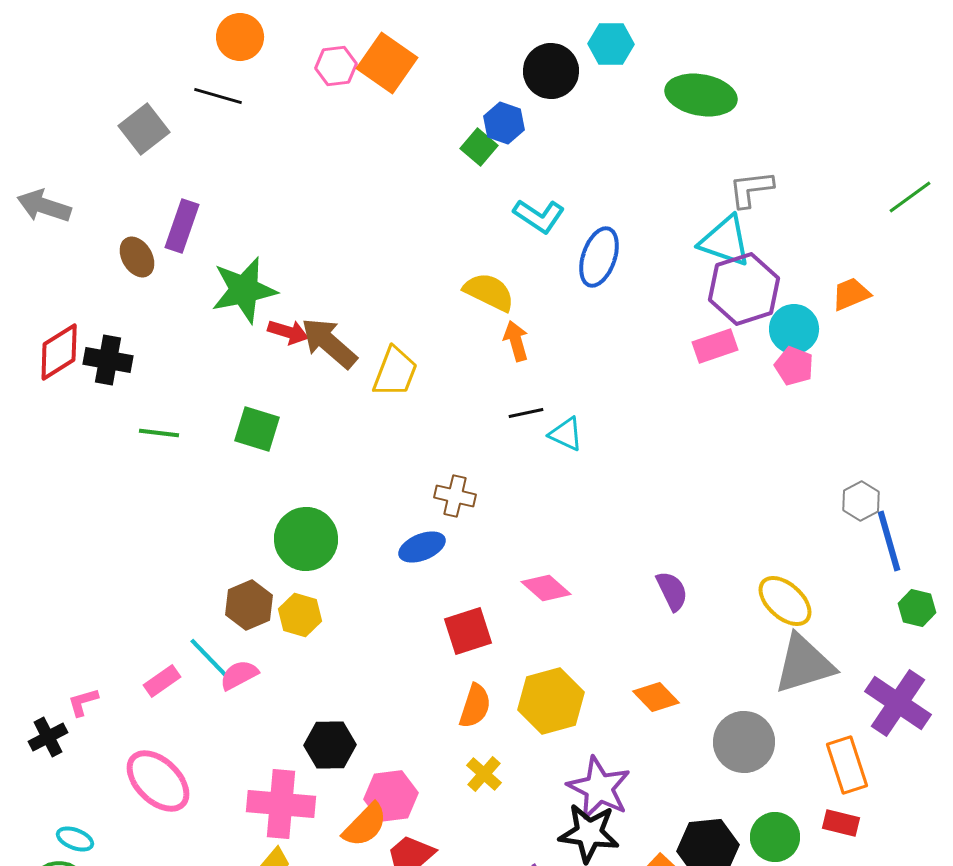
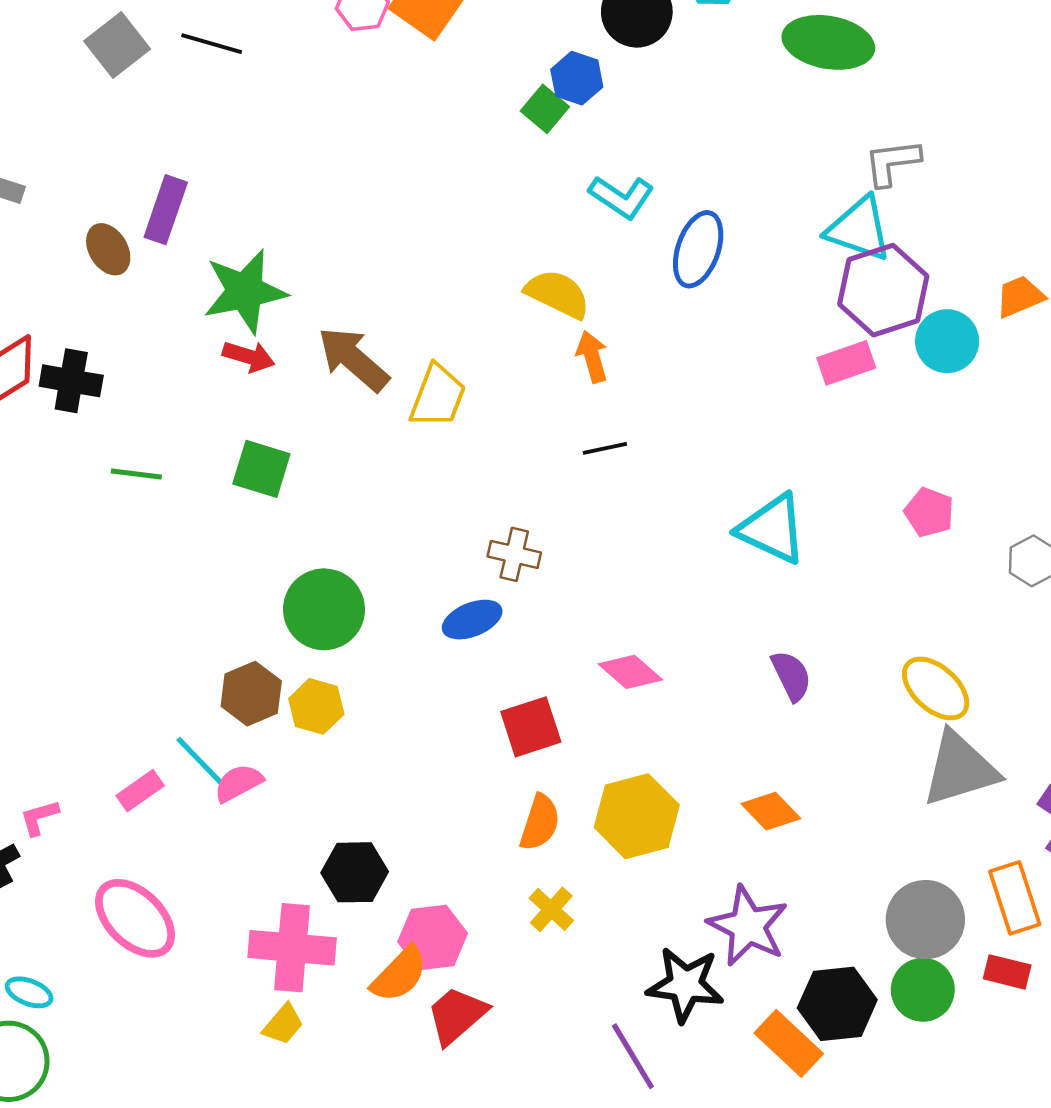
gray square: (144, 129) -> (117, 45), moved
red arrow: (288, 332) -> (249, 357), moved
pink pentagon: (794, 366) -> (929, 512), moved
cyan triangle: (566, 434) -> (772, 529), moved, size x1.6
gray circle: (744, 742) -> (925, 920), moved
purple star: (599, 788) -> (748, 926), moved

